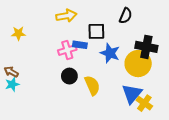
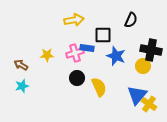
yellow star: (18, 33) -> (47, 55), moved
yellow circle: (138, 64) -> (143, 66), size x0.6
brown arrow: (11, 72) -> (21, 65), moved

